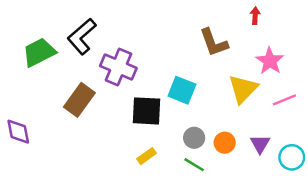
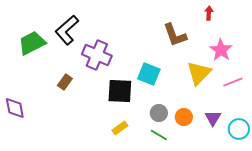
brown rectangle: (79, 100) -> (65, 82), size x0.6

